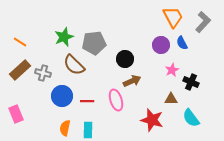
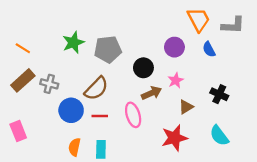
gray L-shape: (203, 22) -> (233, 25), turned 50
purple circle: (161, 45) -> (174, 47), moved
brown semicircle: (74, 65) -> (96, 88), moved, turned -90
pink star: (172, 70) -> (176, 80), moved
brown triangle: (171, 99) -> (186, 107), moved, turned -32
red star: (152, 120) -> (174, 138), turned -30

